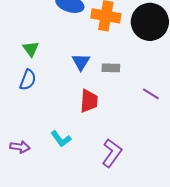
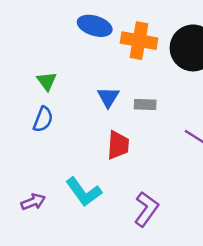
cyan L-shape: (61, 139) -> (84, 192), size x1.4
purple arrow: (20, 147) -> (33, 202), turned -30

